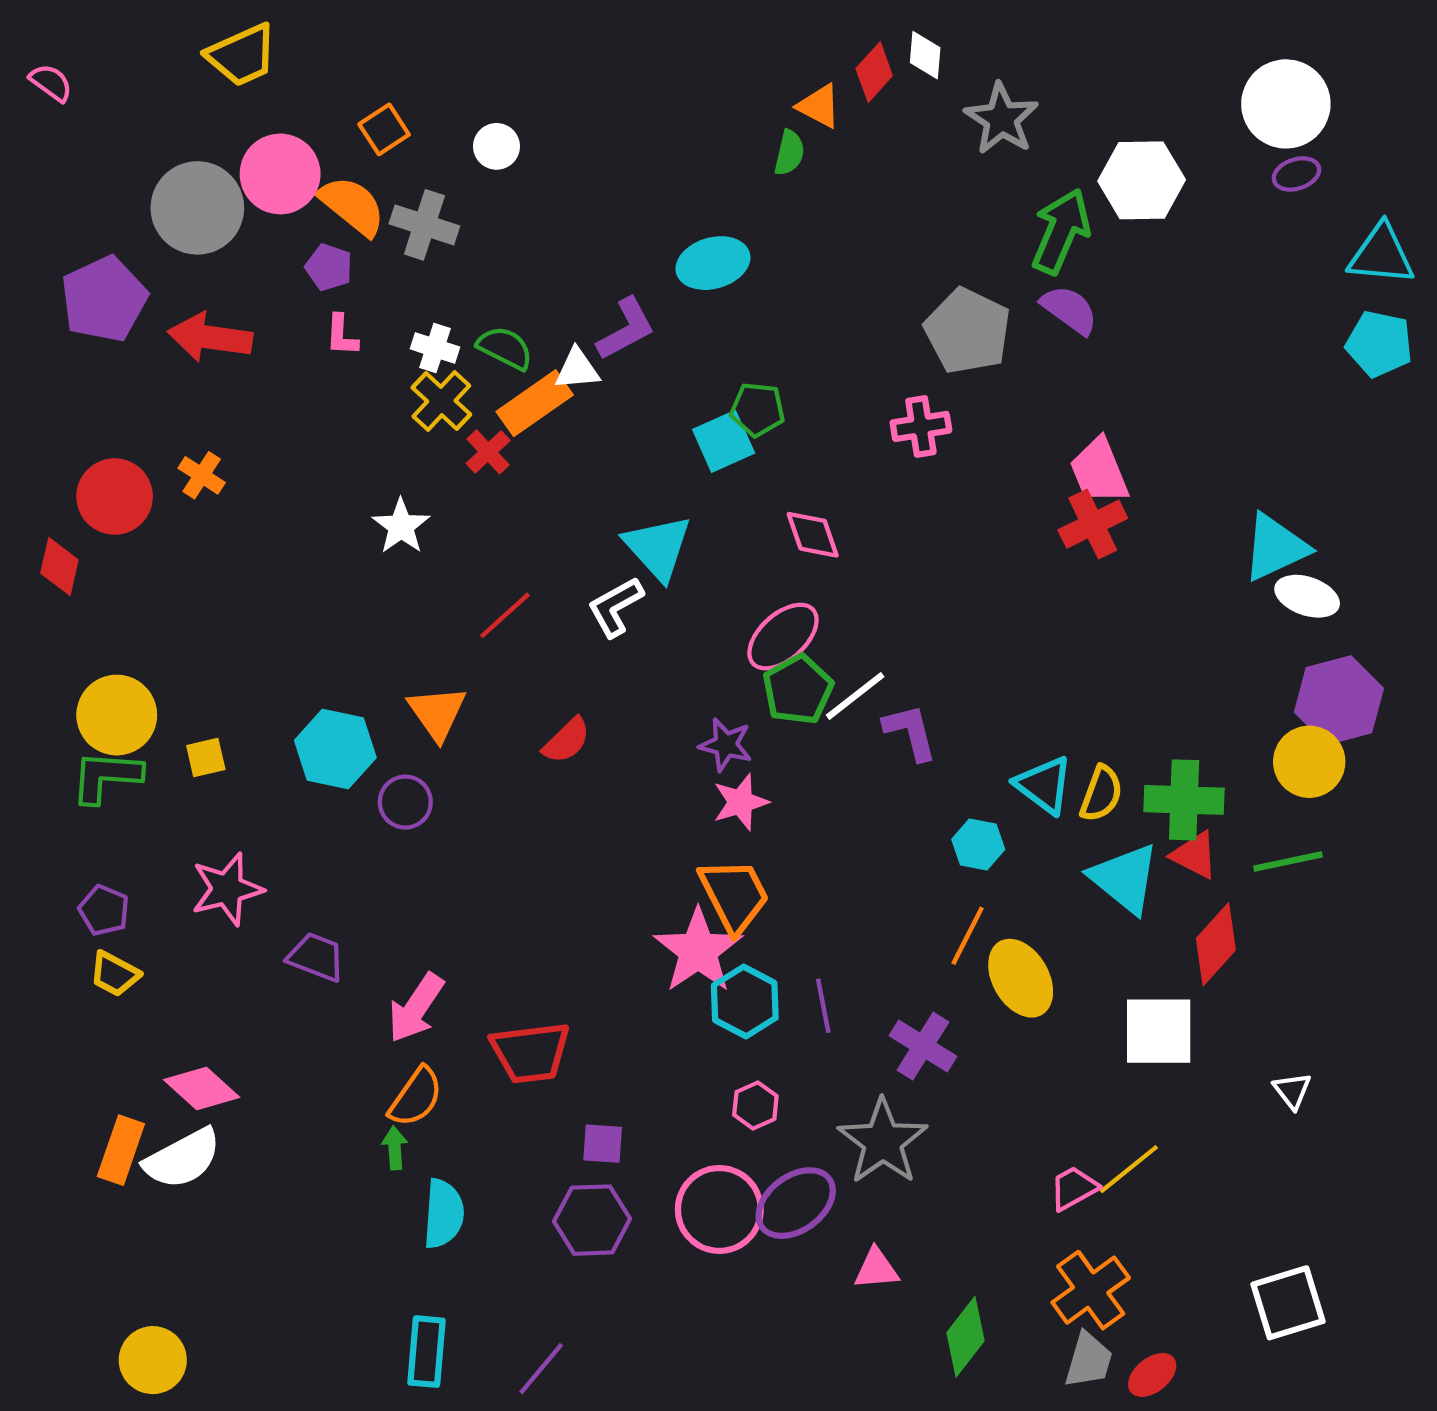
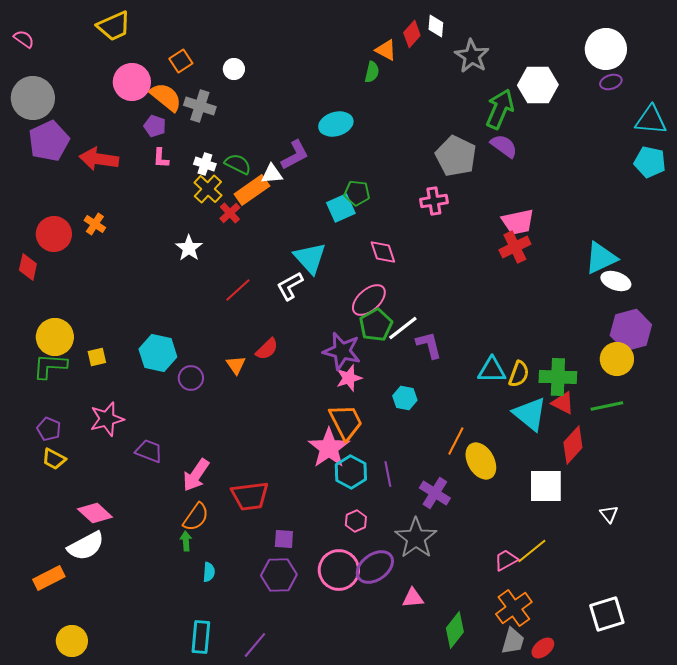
gray circle: (197, 208) -> (33, 98), moved
pink trapezoid: (1099, 471) -> (518, 222), turned -80
orange triangle: (437, 713) -> (236, 365), moved, size x0.7
purple star: (726, 745) -> (342, 351), size x1.5
cyan triangle: (1044, 785) -> (492, 370), turned -36
cyan hexagon: (978, 844) -> (405, 398), moved
orange rectangle: (121, 1150) -> (49, 578), moved, turned 44
cyan semicircle: (443, 1214) -> (209, 572), size x0.6

